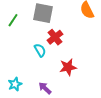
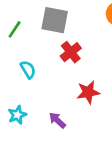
cyan semicircle: (40, 50) -> (28, 69), moved

